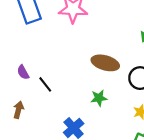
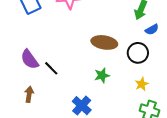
purple semicircle: (23, 72) -> (30, 59), size x1.5

